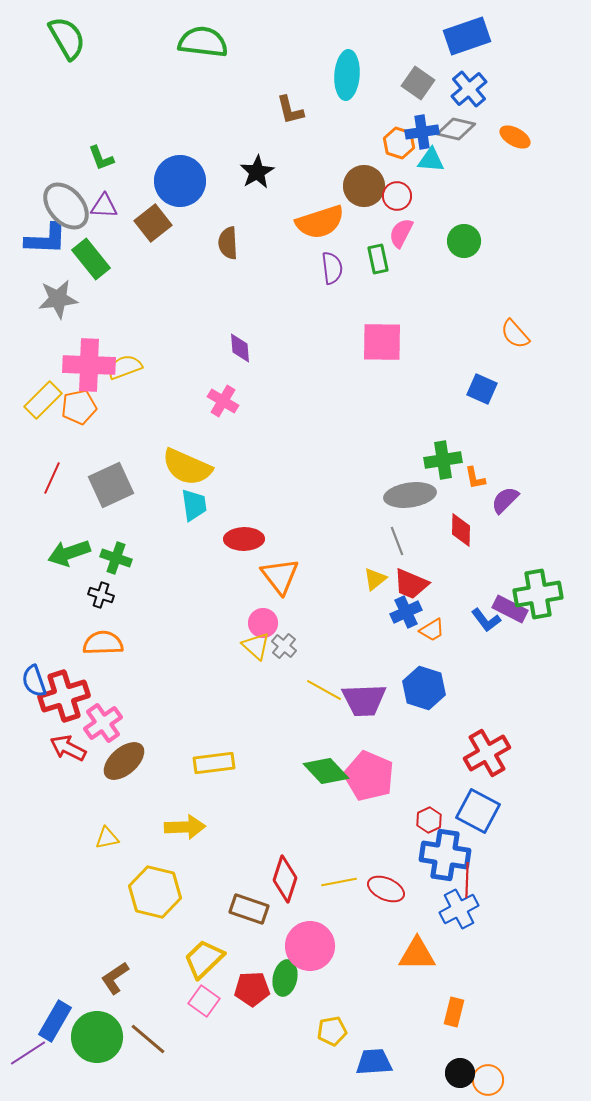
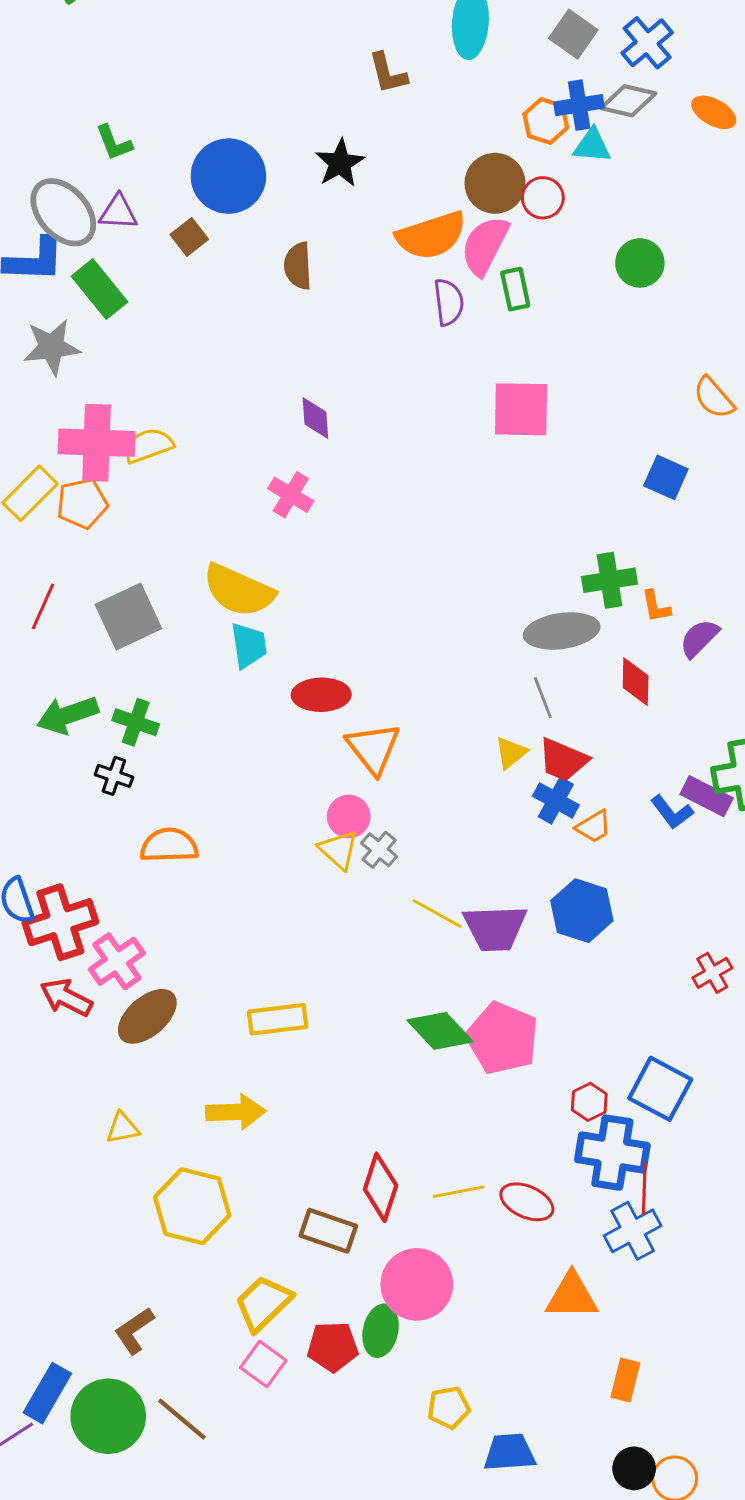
brown square: (153, 223) -> (189, 237), size x0.7
pink semicircle: (401, 233) -> (485, 246), moved, size x1.4
blue cross: (406, 612) -> (556, 800), turned -36
orange semicircle: (103, 643) -> (169, 845), moved
red cross: (487, 753) -> (712, 973), moved, size x0.6

